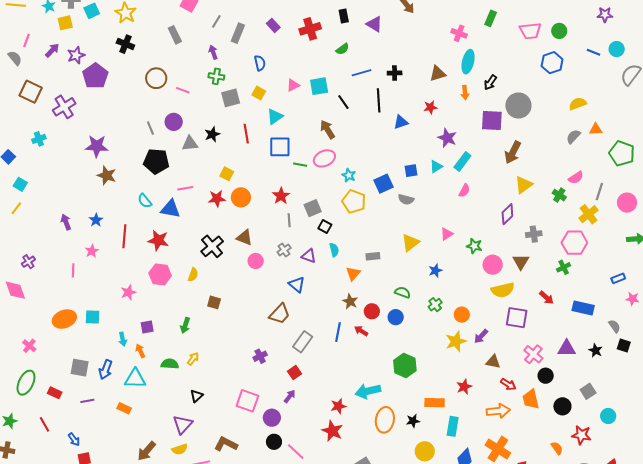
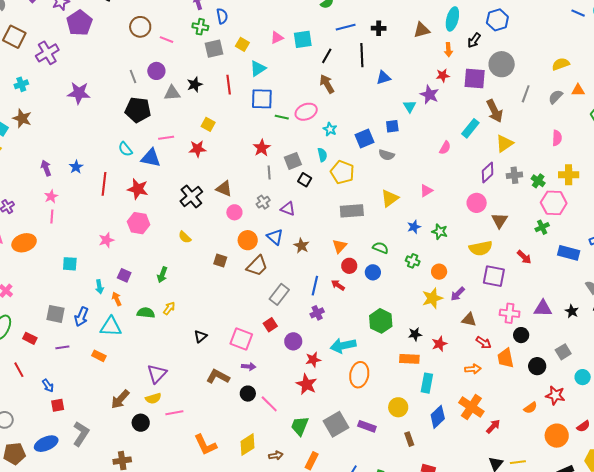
blue semicircle: (260, 63) -> (222, 16), moved
blue hexagon: (552, 63) -> (497, 20), moved
black line: (343, 102) -> (327, 56), turned 63
red star: (430, 107) -> (443, 75), moved
brown arrow: (327, 130) -> (327, 84), moved
brown arrow: (513, 152) -> (495, 111), turned -55
cyan rectangle: (462, 161) -> (470, 128), moved
cyan triangle: (436, 167) -> (410, 106), moved, turned -32
brown star: (107, 175) -> (22, 118), moved
pink semicircle: (576, 178) -> (557, 138), turned -56
gray line: (599, 192) -> (526, 94), moved
green cross: (559, 195) -> (538, 181), moved
orange circle: (241, 197) -> (248, 240), moved
yellow pentagon: (354, 202) -> (342, 172), moved
yellow cross: (589, 214) -> (569, 175), turned 36
gray cross: (534, 234) -> (514, 175), moved
green star: (474, 246) -> (440, 232), moved
cyan semicircle: (334, 250) -> (322, 155), moved
pink star: (92, 251) -> (51, 196), moved
gray rectangle: (373, 256) -> (352, 211), size x1.6
pink circle: (493, 265) -> (477, 203), moved
orange triangle: (353, 274) -> (339, 246), moved
yellow semicircle: (193, 275) -> (185, 237), moved, turned 112
brown star: (350, 301) -> (301, 246), moved
brown square: (214, 302) -> (220, 260), moved
green cross: (435, 305) -> (413, 261), turned -32
blue rectangle: (583, 308) -> (569, 253), moved
orange ellipse: (64, 319) -> (24, 243), moved
purple square: (147, 327) -> (124, 275), turned 32
pink cross: (533, 354) -> (510, 313), turned -36
purple cross: (260, 356) -> (317, 313), moved
black triangle: (197, 396) -> (200, 336), moved
purple arrow: (290, 396) -> (249, 367), moved, turned 56
pink square: (247, 401) -> (241, 339), moved
orange arrow: (498, 411) -> (473, 369), size x0.7
purple circle: (272, 418) -> (293, 341), moved
black star: (413, 421) -> (415, 334), moved
brown L-shape: (226, 444) -> (218, 377), moved
orange semicircle: (557, 448) -> (530, 408), turned 88

